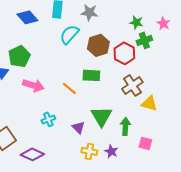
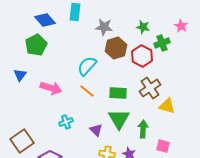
gray star: (89, 12) -> (104, 27), moved
green star: (136, 22) -> (143, 27), moved
cyan semicircle: (69, 34) -> (87, 66), moved
green pentagon: (19, 56) -> (36, 45), moved
green rectangle: (91, 75) -> (118, 93), moved

